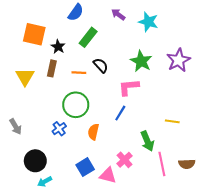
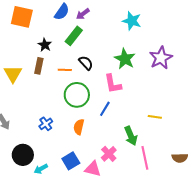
purple arrow: (118, 15) -> (83, 14), moved, turned -72
orange square: (34, 34) -> (22, 17), moved
pink L-shape: (129, 87) -> (113, 84), turned -95
green circle: (76, 105) -> (77, 95), moved
brown semicircle: (187, 164) -> (180, 158), moved
cyan arrow: (45, 182) -> (41, 169), moved

